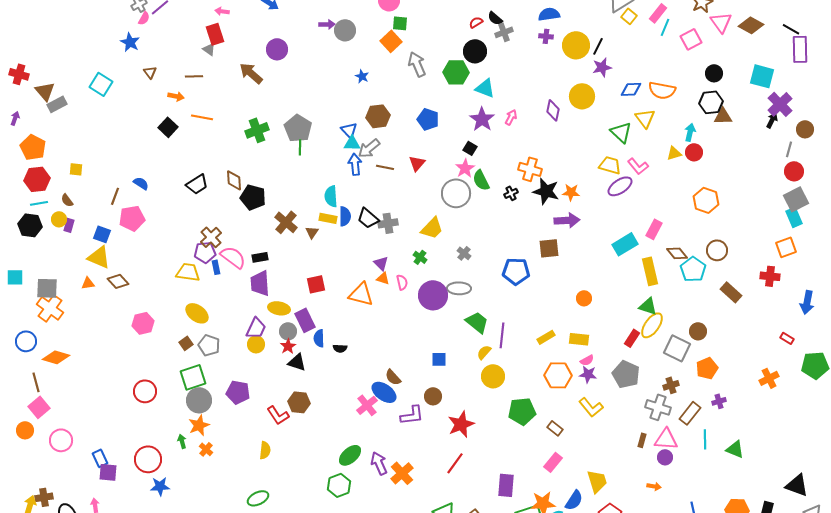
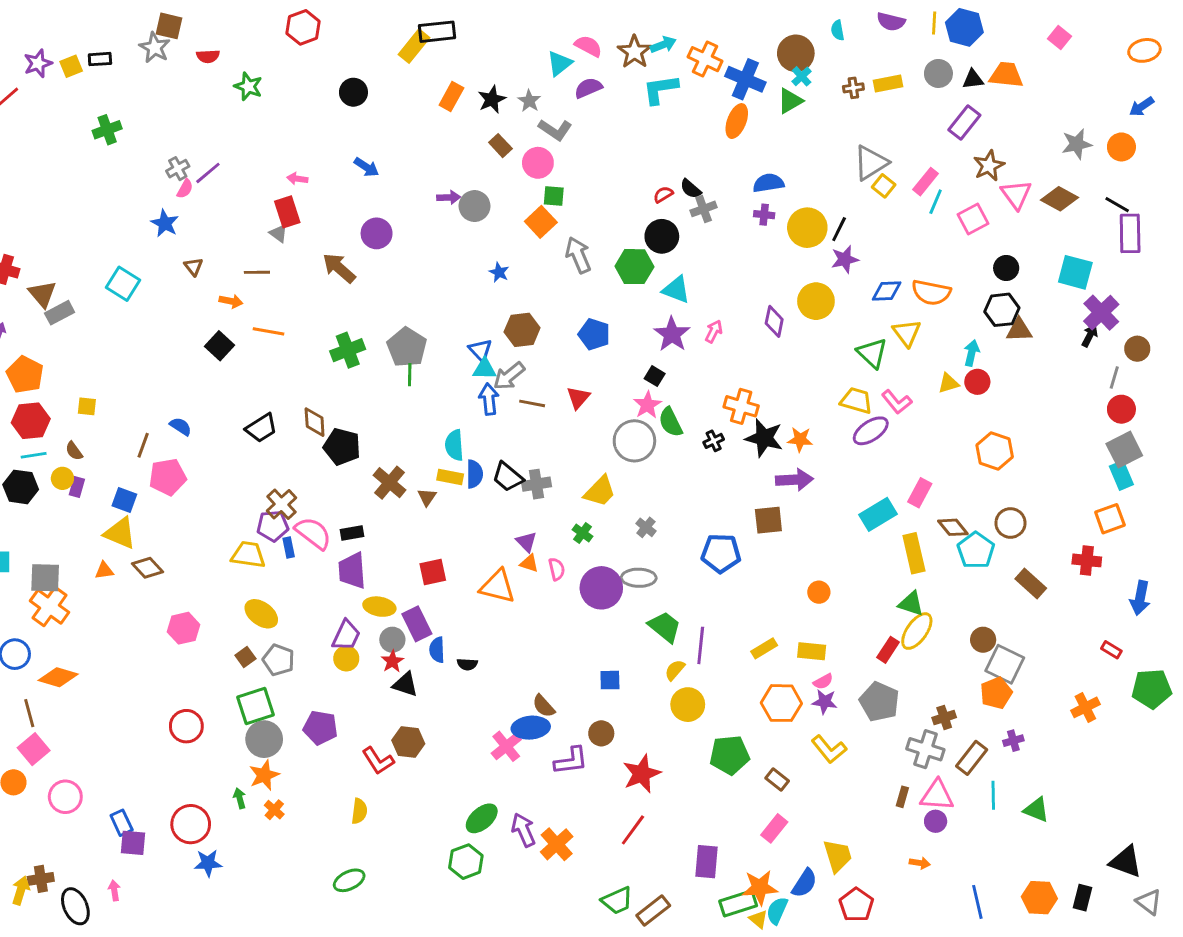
gray square: (677, 348) -> (1005, 664), moved
blue ellipse: (384, 392) -> (531, 728), turned -40

